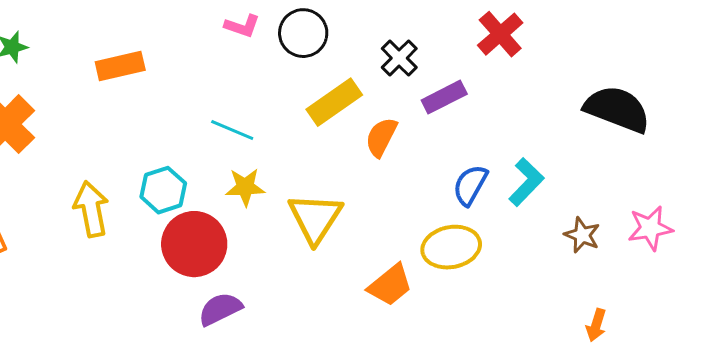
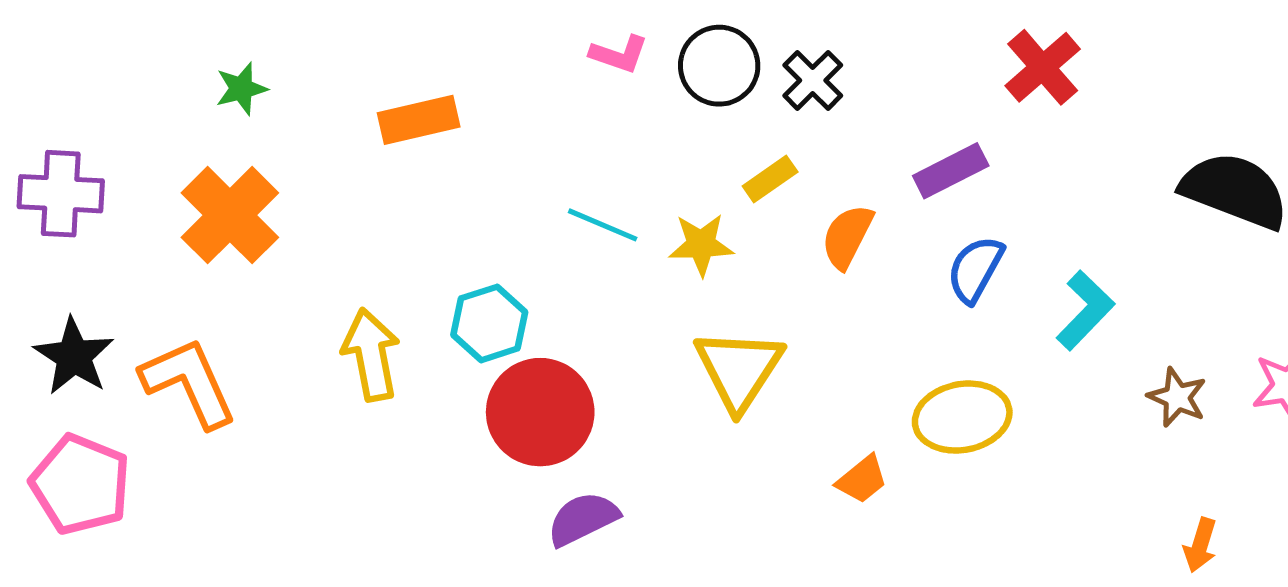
black cross: (399, 58) -> (813, 80), moved
yellow rectangle: (334, 102) -> (770, 179), size x0.6
blue semicircle: (470, 185) -> (975, 269), moved
yellow star: (245, 187) -> (701, 245), moved
orange trapezoid: (390, 285) -> (862, 479), size x0.7

